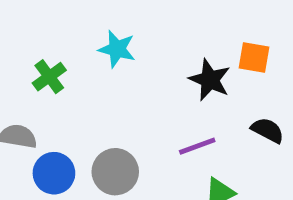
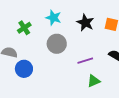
black star: (210, 80) -> (85, 23), moved
gray circle: (115, 172) -> (57, 44), moved

